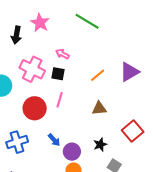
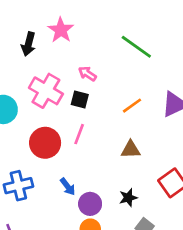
green line: (87, 21) -> (136, 47), moved

